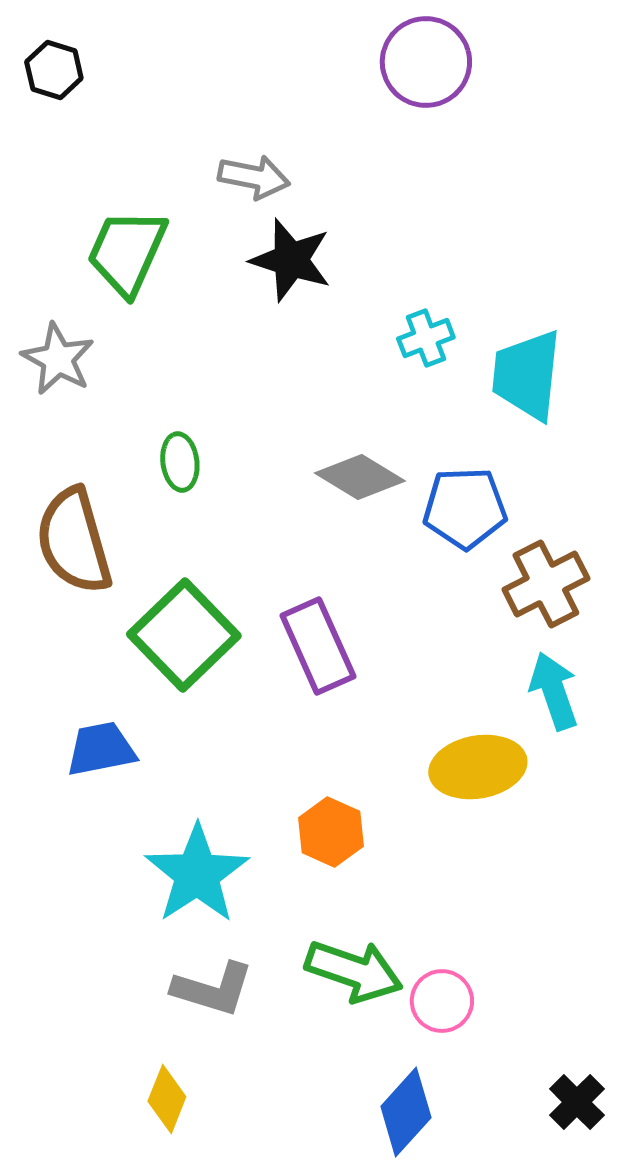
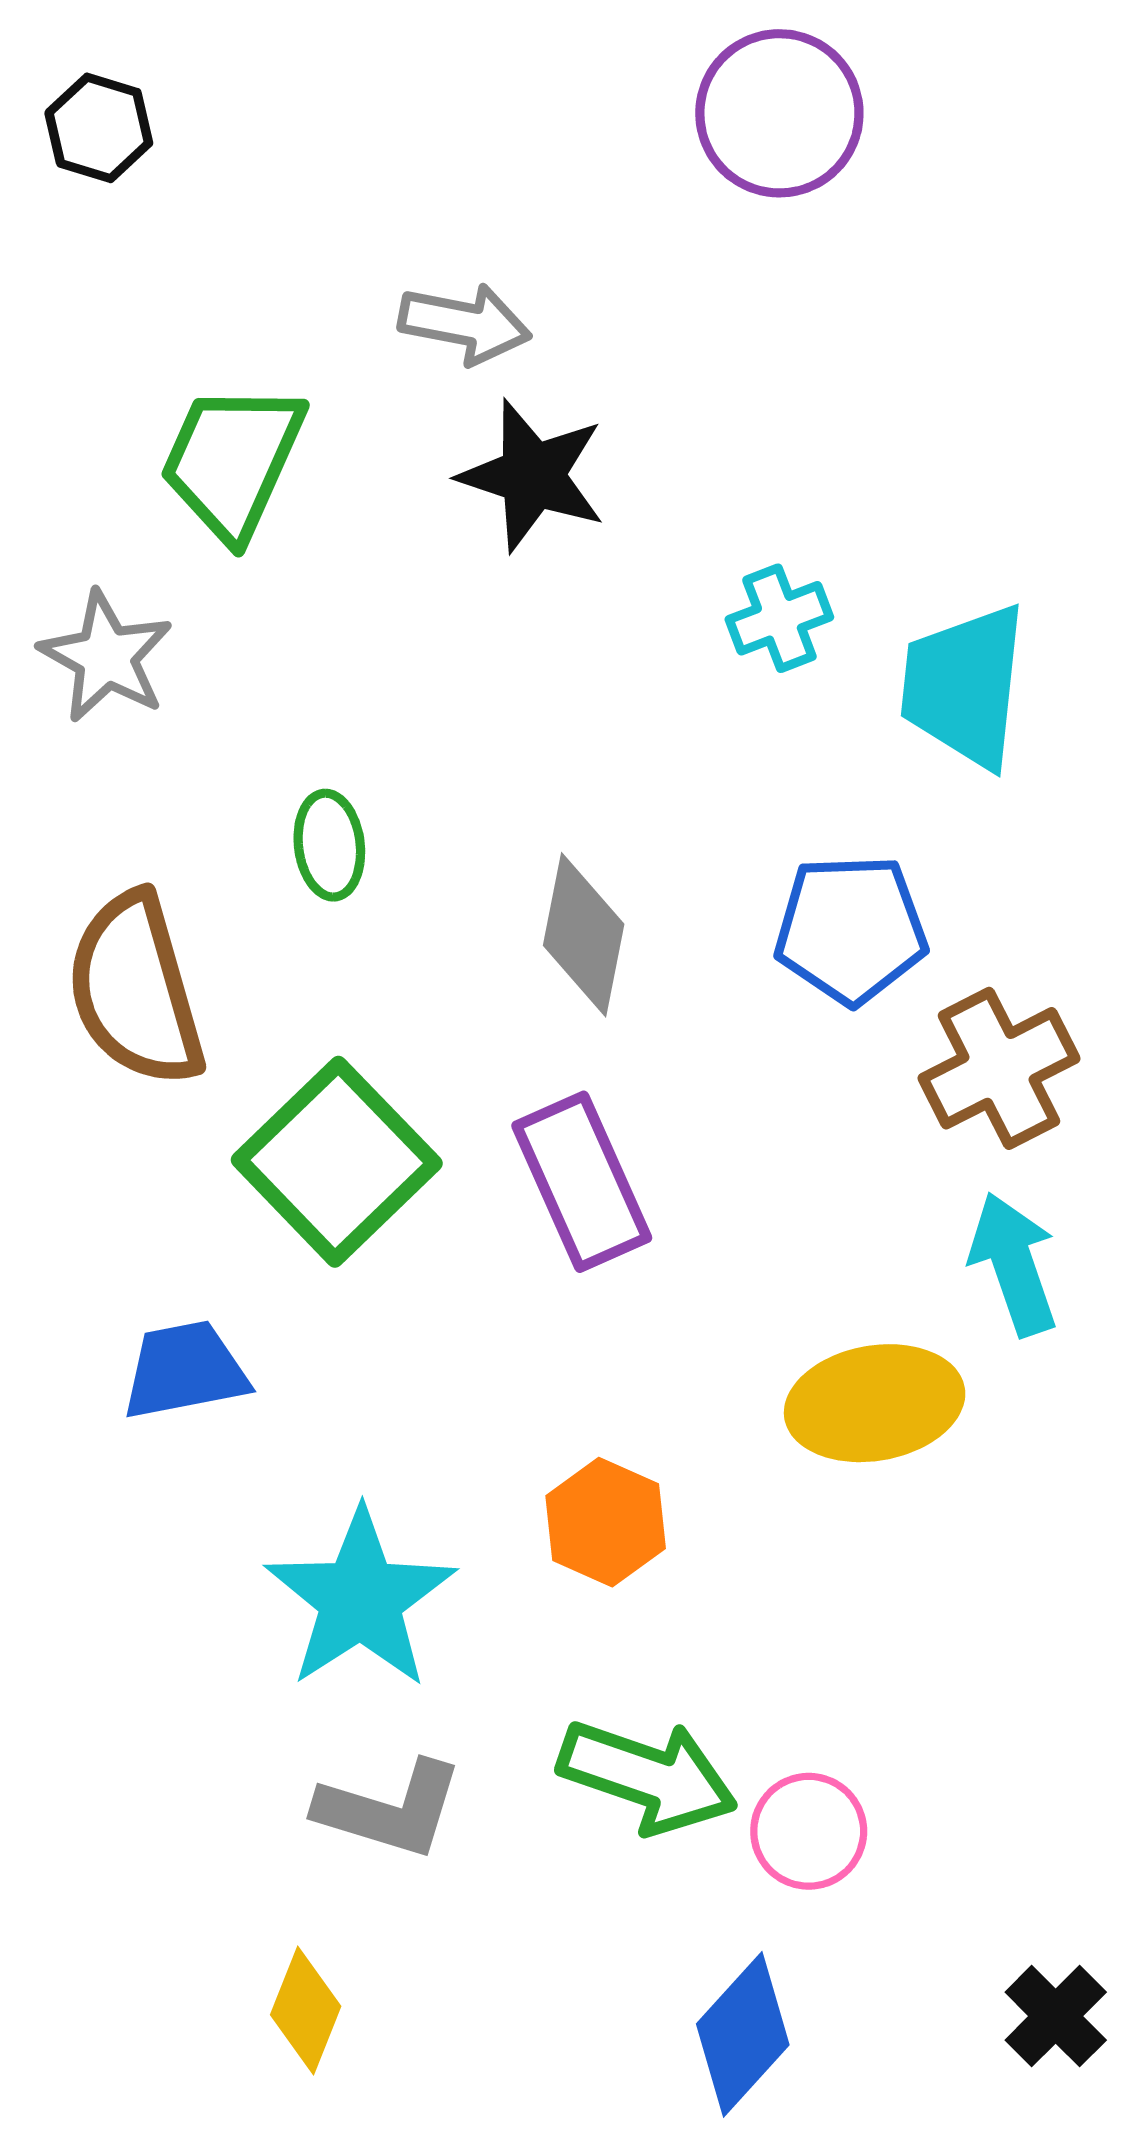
gray diamond: (360, 477) -> (584, 935), moved, turned 70

